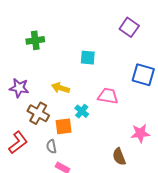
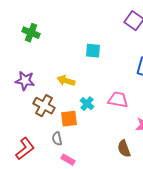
green cross: (35, 40) -> (31, 33), moved, turned 30
pink trapezoid: (108, 96) -> (118, 100), moved
red L-shape: (18, 142) -> (25, 149), moved

